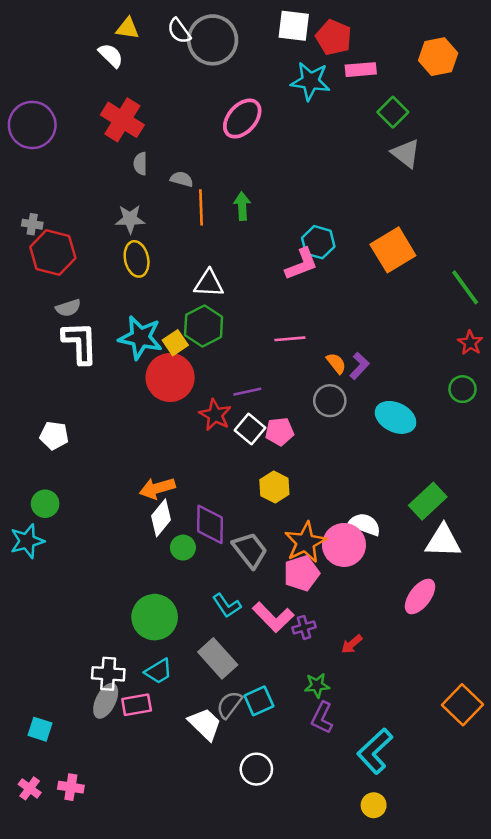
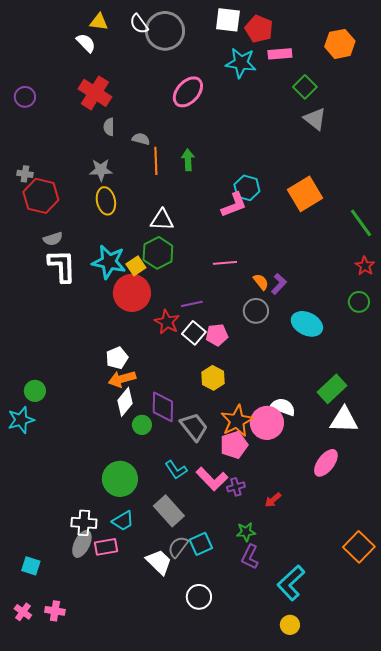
purple circle: (32, 125) -> (25, 97), size x0.6
white pentagon: (54, 435) -> (117, 358), moved, turned -30

